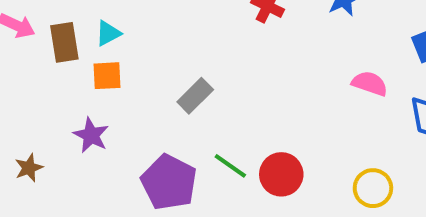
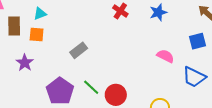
brown rectangle: (64, 42) -> (14, 26), moved

